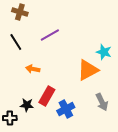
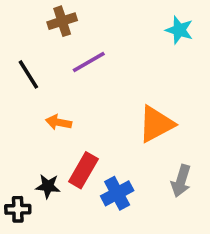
brown cross: (20, 12) -> (62, 21), moved, turned -35
cyan star: (104, 52) -> (179, 30), moved
gray arrow: (102, 102) -> (181, 181), turned 42

